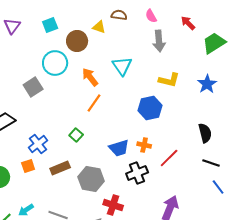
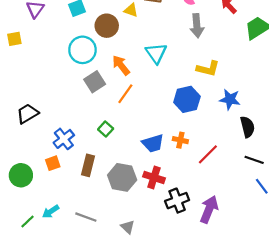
blue star: (207, 84) -> (230, 99), moved, turned -30
gray square: (33, 87) -> (95, 82), moved
brown rectangle: (60, 168) -> (88, 165), turned -54
black cross: (137, 173) -> (177, 201), moved
red cross: (113, 205) -> (154, 177), moved

